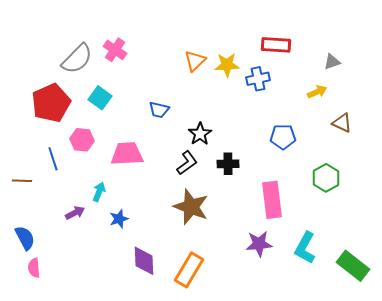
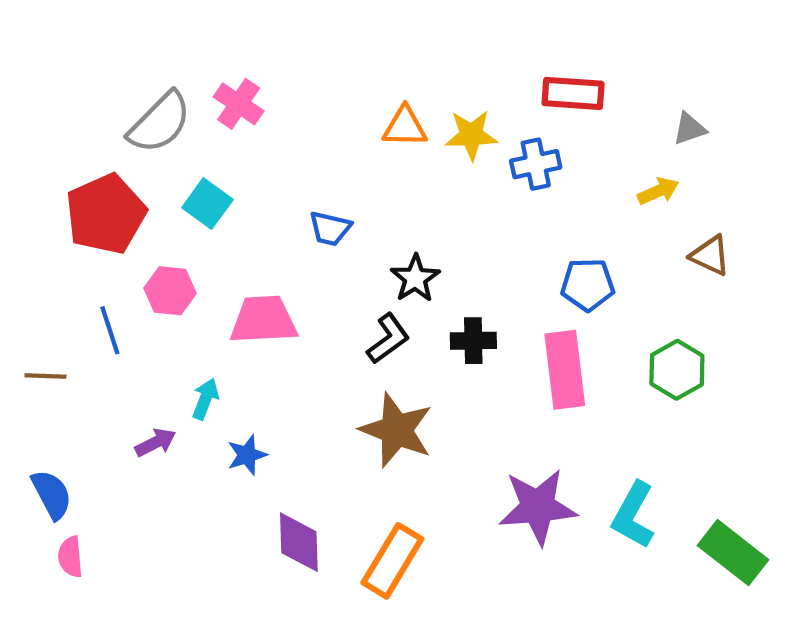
orange triangle: (195, 61) -> (405, 127), turned 45
pink rectangle: (272, 200) -> (565, 370), moved
purple star: (259, 244) -> (538, 507), size x1.4

